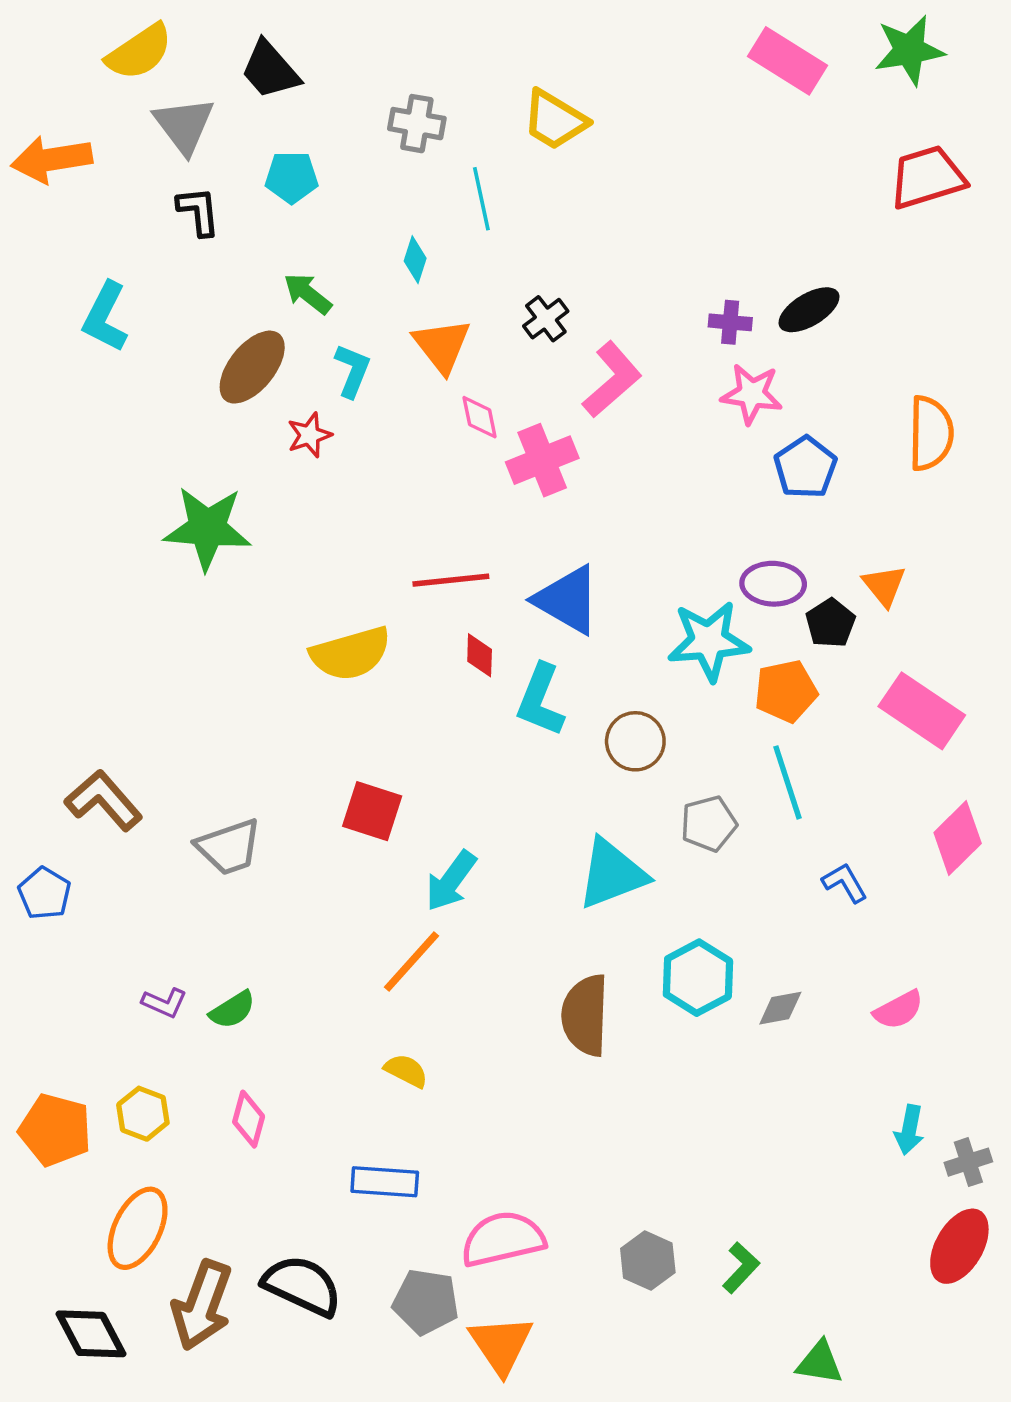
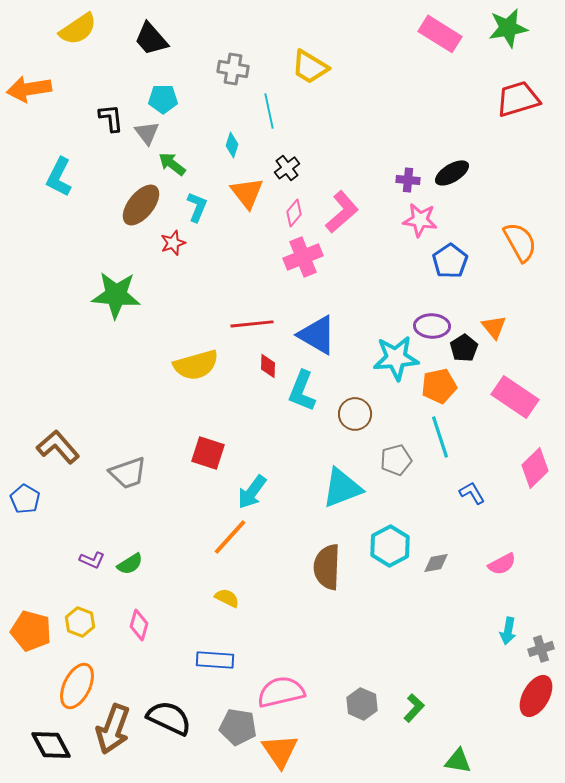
gray triangle: (184, 125) -> (147, 133), moved, size x0.7
black cross: (546, 319) -> (287, 168), moved
pink diamond: (480, 417) -> (294, 213), moved, turned 52
orange semicircle: (931, 433) -> (520, 242), turned -30

